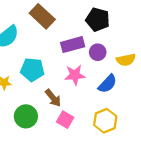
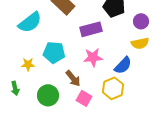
purple circle: (98, 52) -> (141, 21), moved
yellow hexagon: (105, 121) -> (113, 88), moved

